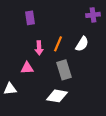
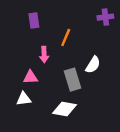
orange line: (58, 44) -> (66, 37), moved
white semicircle: (82, 44) -> (93, 65), moved
white triangle: (10, 89) -> (24, 99), moved

